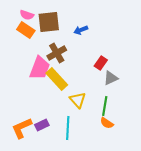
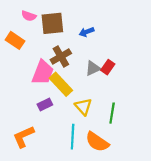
orange rectangle: (26, 30) -> (15, 40), moved
gray triangle: (111, 78) -> (93, 68), moved
orange semicircle: (107, 123) -> (97, 142), moved, size x1.6
purple rectangle: (42, 125) -> (45, 105), moved

